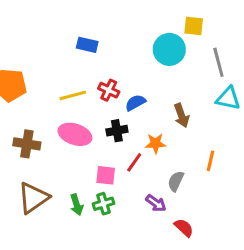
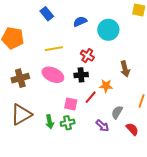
blue rectangle: (87, 45) -> (47, 14), moved, turned 32
cyan circle: (169, 49) -> (108, 30), moved
red cross: (109, 90) -> (87, 56), moved
blue semicircle: (135, 103) -> (80, 21), moved
brown cross: (27, 144) -> (20, 78), turned -30
red semicircle: (184, 228) -> (132, 129), moved

